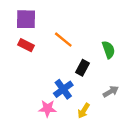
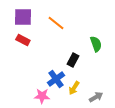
orange line: (63, 40) -> (56, 23), moved
gray arrow: (111, 92) -> (96, 97), moved
yellow arrow: (84, 111) -> (74, 88), moved

